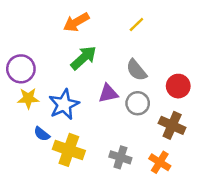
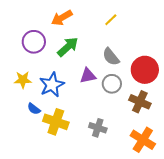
purple circle: (21, 69) -> (34, 42), moved
red circle: (178, 86) -> (145, 70), size x1.4
orange cross: (160, 162) -> (143, 140), moved, size x1.4

